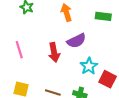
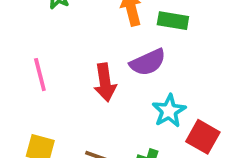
green rectangle: (103, 16) -> (173, 21), moved

